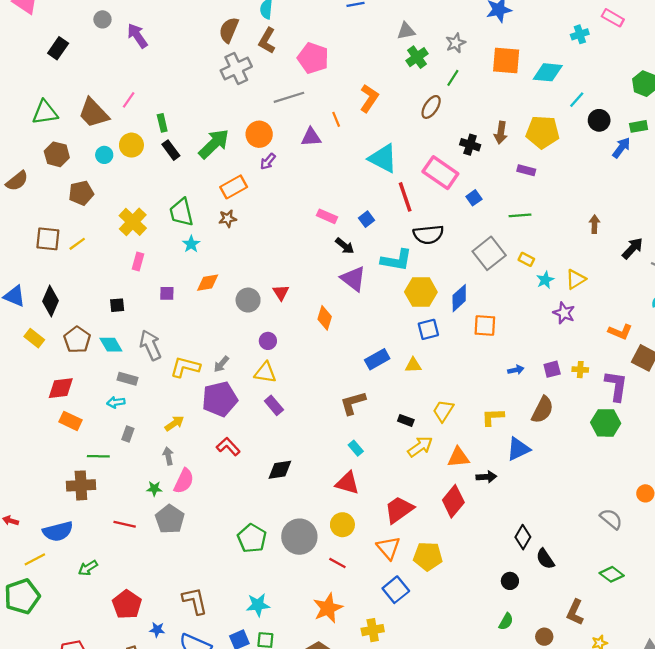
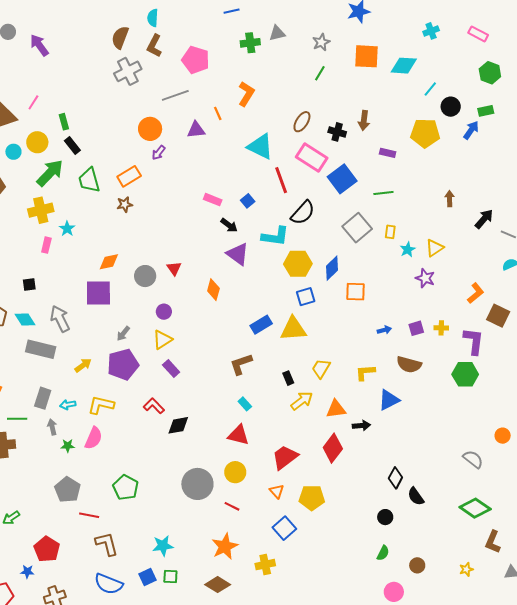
pink rectangle: (613, 18) -> (478, 34), moved
green cross: (417, 57) -> (250, 43), moved, turned 30
brown ellipse: (431, 107) -> (302, 122), moved
yellow pentagon: (543, 132) -> (425, 133), moved
green arrow: (214, 144) -> (50, 173), moved
blue square: (474, 198) -> (342, 179), size x2.0
green trapezoid: (181, 212) -> (89, 180), moved
yellow cross: (133, 222) -> (41, 210), turned 35
black semicircle: (428, 235) -> (303, 213), turned -40
cyan star: (191, 244) -> (67, 229), moved
yellow rectangle: (526, 259) -> (390, 232), turned 72
purple square: (167, 293) -> (98, 293), moved, size x2.0
orange L-shape: (620, 332) -> (476, 293), turned -60
yellow triangle: (413, 365) -> (293, 329), size x1.8
yellow L-shape: (185, 367) -> (101, 405), moved
yellow triangle: (265, 372) -> (162, 340), turned -40
gray rectangle: (127, 379) -> (41, 349), size x1.6
cyan arrow: (116, 402) -> (68, 405), moved
brown semicircle: (543, 410) -> (409, 365), turned 80
black rectangle: (406, 420) -> (288, 378), turned 48
yellow arrow: (174, 423) -> (83, 365), moved
gray rectangle: (128, 434) -> (43, 398), size x1.5
red L-shape: (228, 447) -> (154, 406), moved
gray arrow: (168, 456) -> (52, 427), moved
gray pentagon: (170, 519) -> (68, 490), moved
red line: (125, 524) -> (89, 515), moved
green pentagon: (252, 538) -> (126, 487), moved
orange triangle: (388, 548) -> (277, 491), size x0.7
green diamond: (612, 574) -> (475, 508), size x1.4
brown L-shape: (575, 612) -> (493, 542), moved
blue star: (157, 630) -> (27, 572), moved

